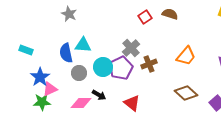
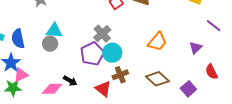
blue semicircle: (66, 53) -> (18, 39), moved
brown cross: (149, 64) -> (120, 75), moved
cyan circle: (103, 67) -> (112, 53), moved
gray circle: (79, 73) -> (50, 44), moved

